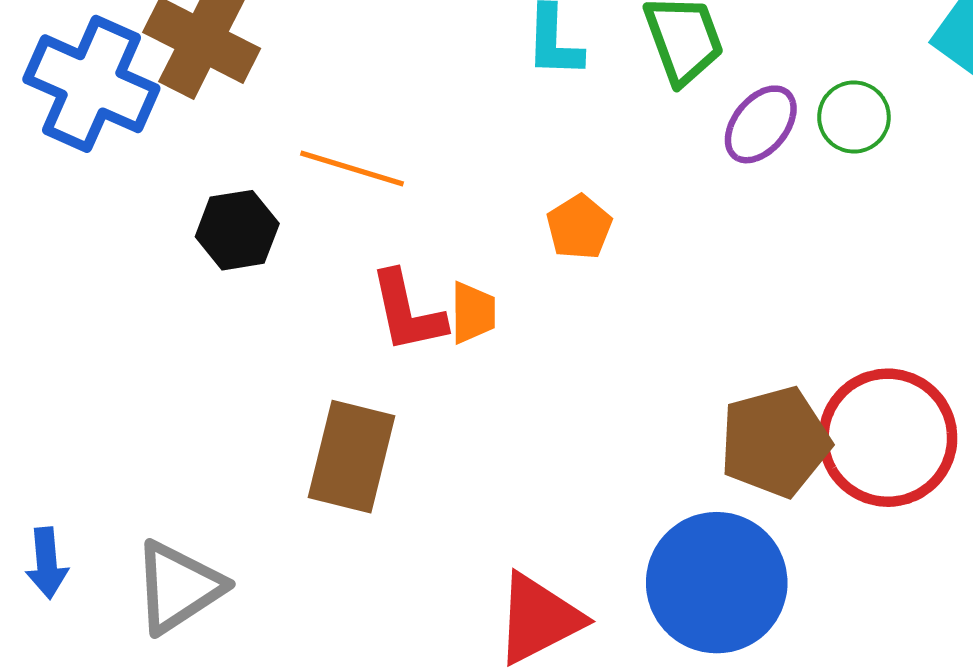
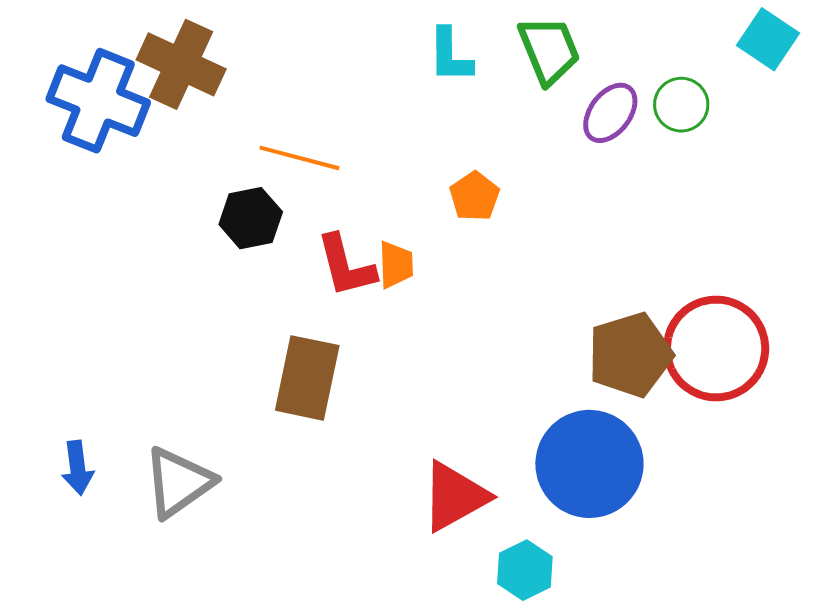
black hexagon: (237, 230) -> (251, 218), moved

